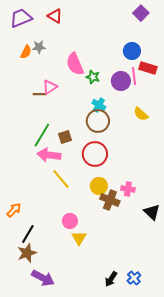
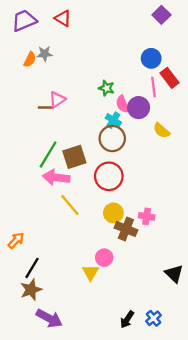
pink semicircle: (75, 64) -> (123, 104), moved, size x0.7
red rectangle: (148, 68) -> (169, 78), turned 36
purple circle: (121, 81) -> (139, 108), moved
brown square: (65, 137) -> (74, 157), size x1.5
black triangle: (152, 212) -> (174, 274), moved
pink circle: (70, 221) -> (104, 258), moved

